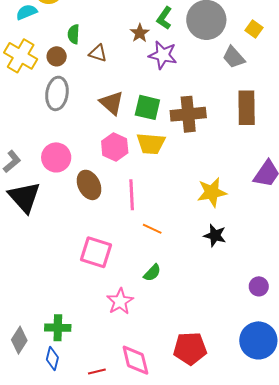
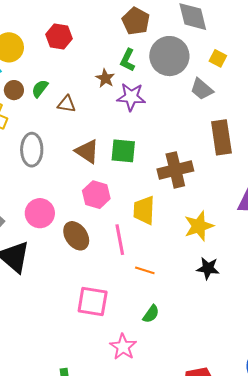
green semicircle: (74, 34) -> (40, 89), turned 42
brown circle: (57, 56) -> (14, 90), moved
brown cross: (188, 114) -> (175, 170), moved
yellow trapezoid: (151, 144) -> (144, 210), moved, turned 96

